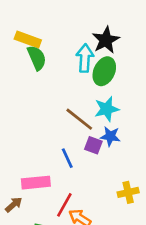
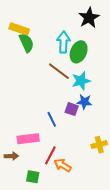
black star: (106, 40) -> (89, 18), moved
brown line: (79, 119) -> (59, 71), moved
brown arrow: (14, 205) -> (11, 156), turned 40

